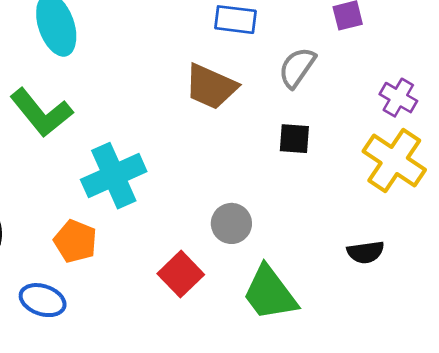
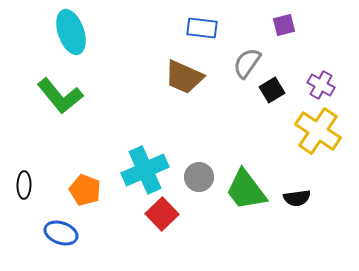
black square: (294, 139) -> (272, 90), moved, turned -35
cyan cross: (114, 176) -> (145, 170), moved
green trapezoid: (270, 293) -> (246, 190), moved

